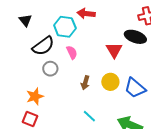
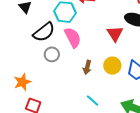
pink semicircle: (72, 52) -> (73, 37), size x1.5
orange star: (35, 96) -> (22, 82), moved

